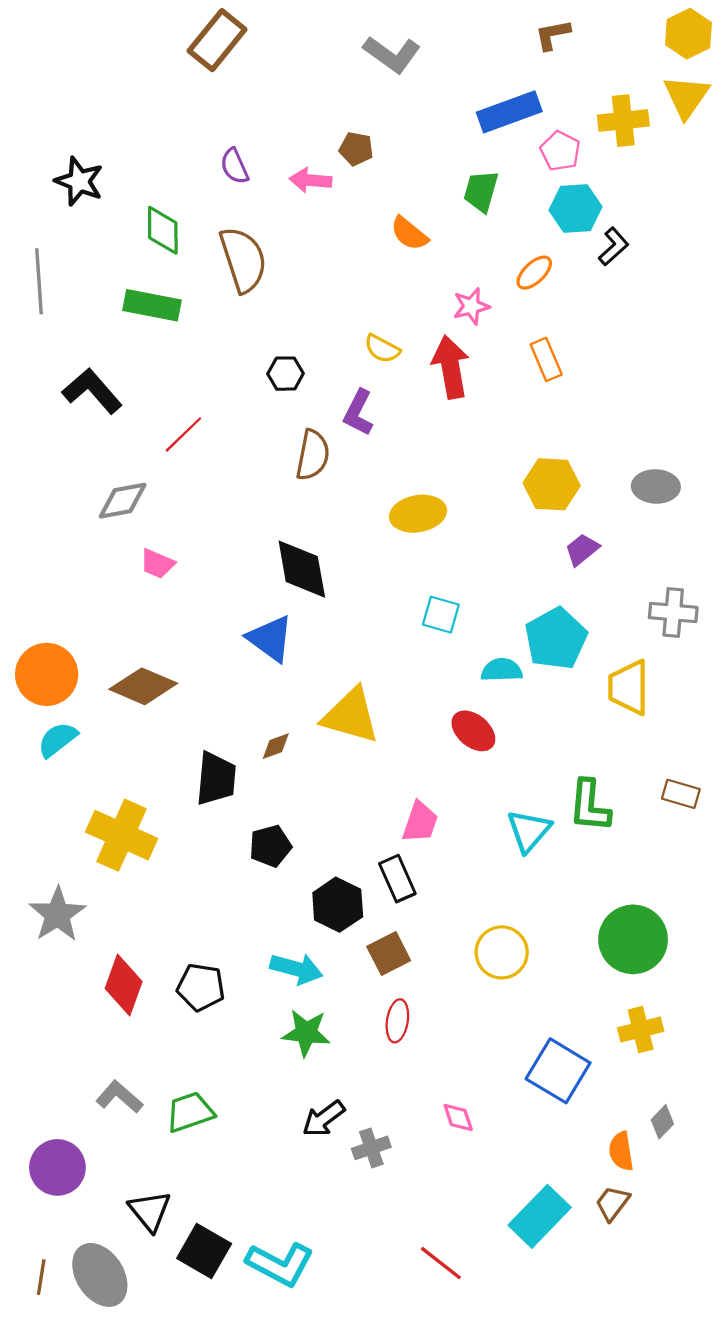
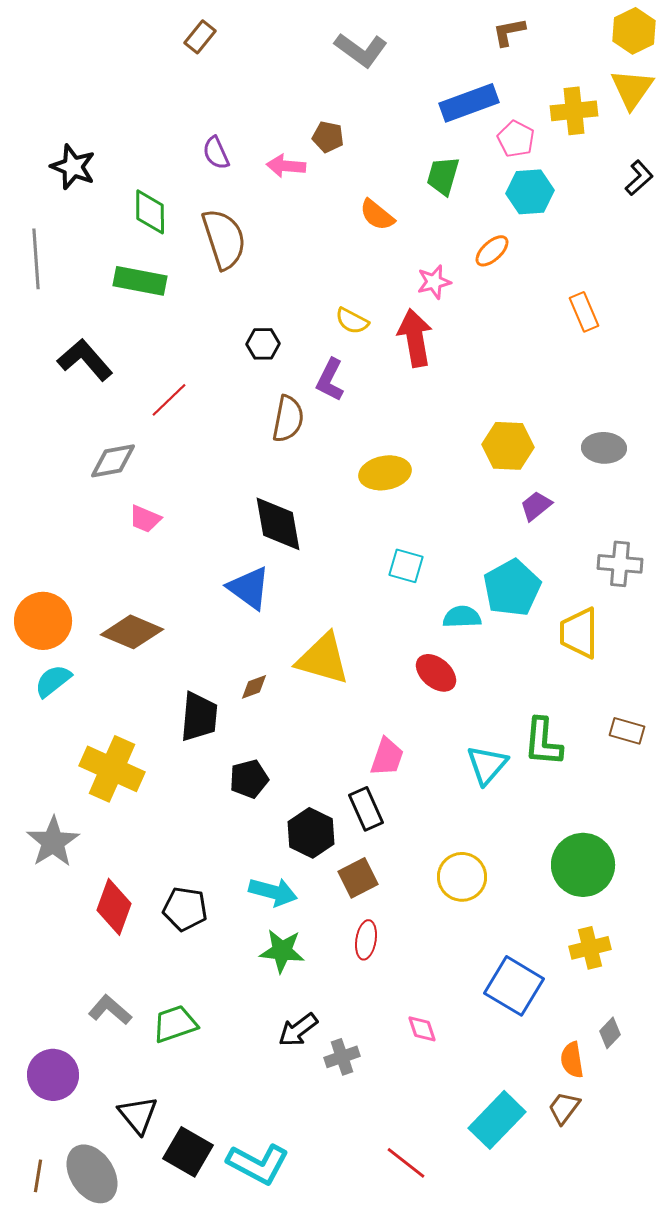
brown rectangle: (217, 40) -> (200, 37), size x0.6
black L-shape: (613, 247) -> (639, 178), moved
orange rectangle: (546, 359) -> (584, 312), moved

